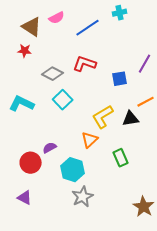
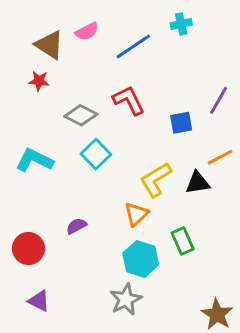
red L-shape: (85, 64) -> (129, 100), turned 45
red circle: (31, 163) -> (28, 249), moved
cyan hexagon: (73, 170) -> (141, 259), moved

